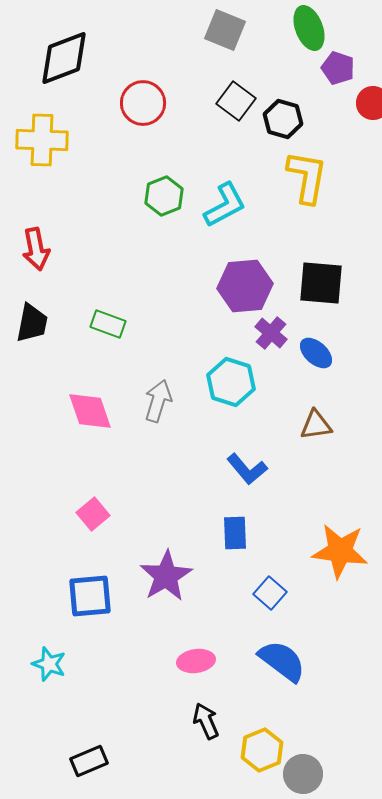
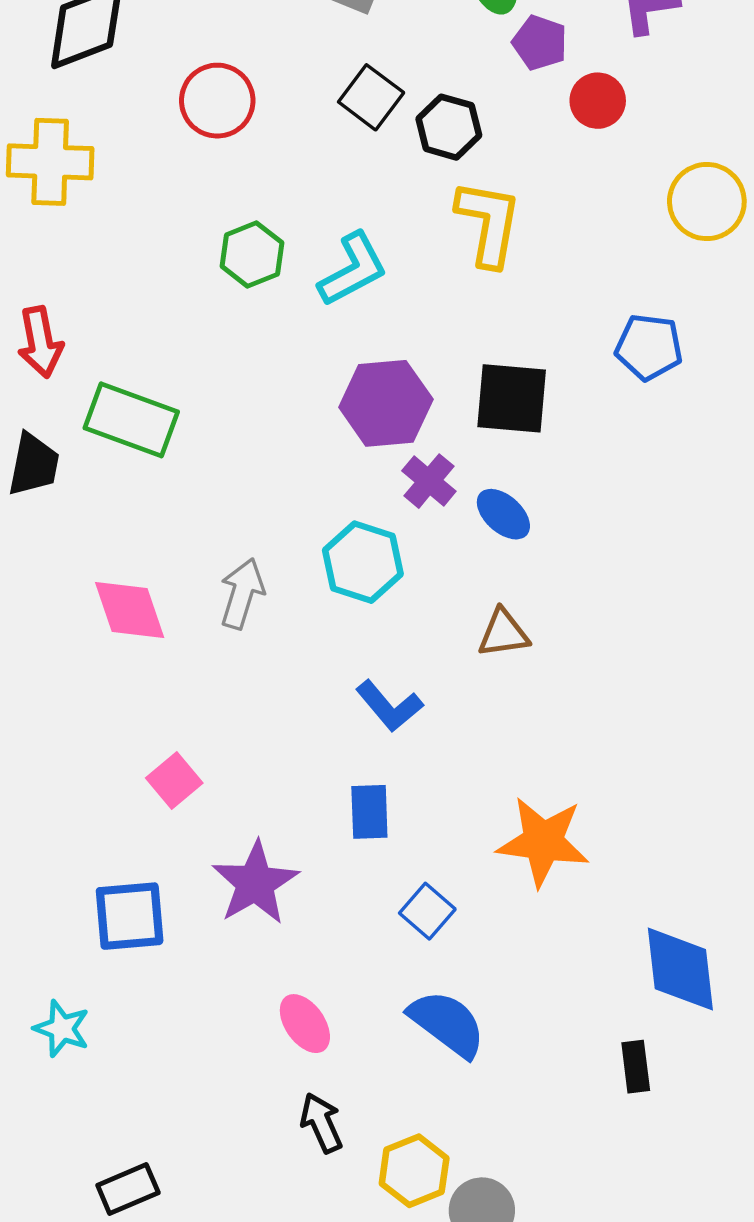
green rectangle: (108, 324) -> (131, 420), moved, size x1.6
pink square: (93, 514) -> (174, 780), moved
pink ellipse: (196, 661) -> (305, 1024), turned 63

